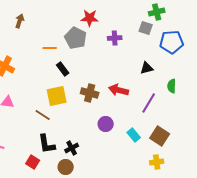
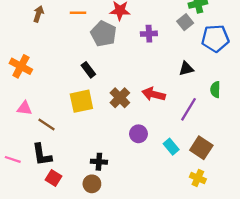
gray square: (146, 28) -> (185, 22), turned 32
orange line: (50, 48) -> (78, 13), moved
brown cross: (90, 93) -> (120, 98), turned 30
brown line: (43, 115) -> (47, 124), moved
black L-shape: (47, 144) -> (42, 155), moved
black cross: (72, 148) -> (99, 162), turned 32
yellow cross: (157, 162) -> (198, 178), turned 32

